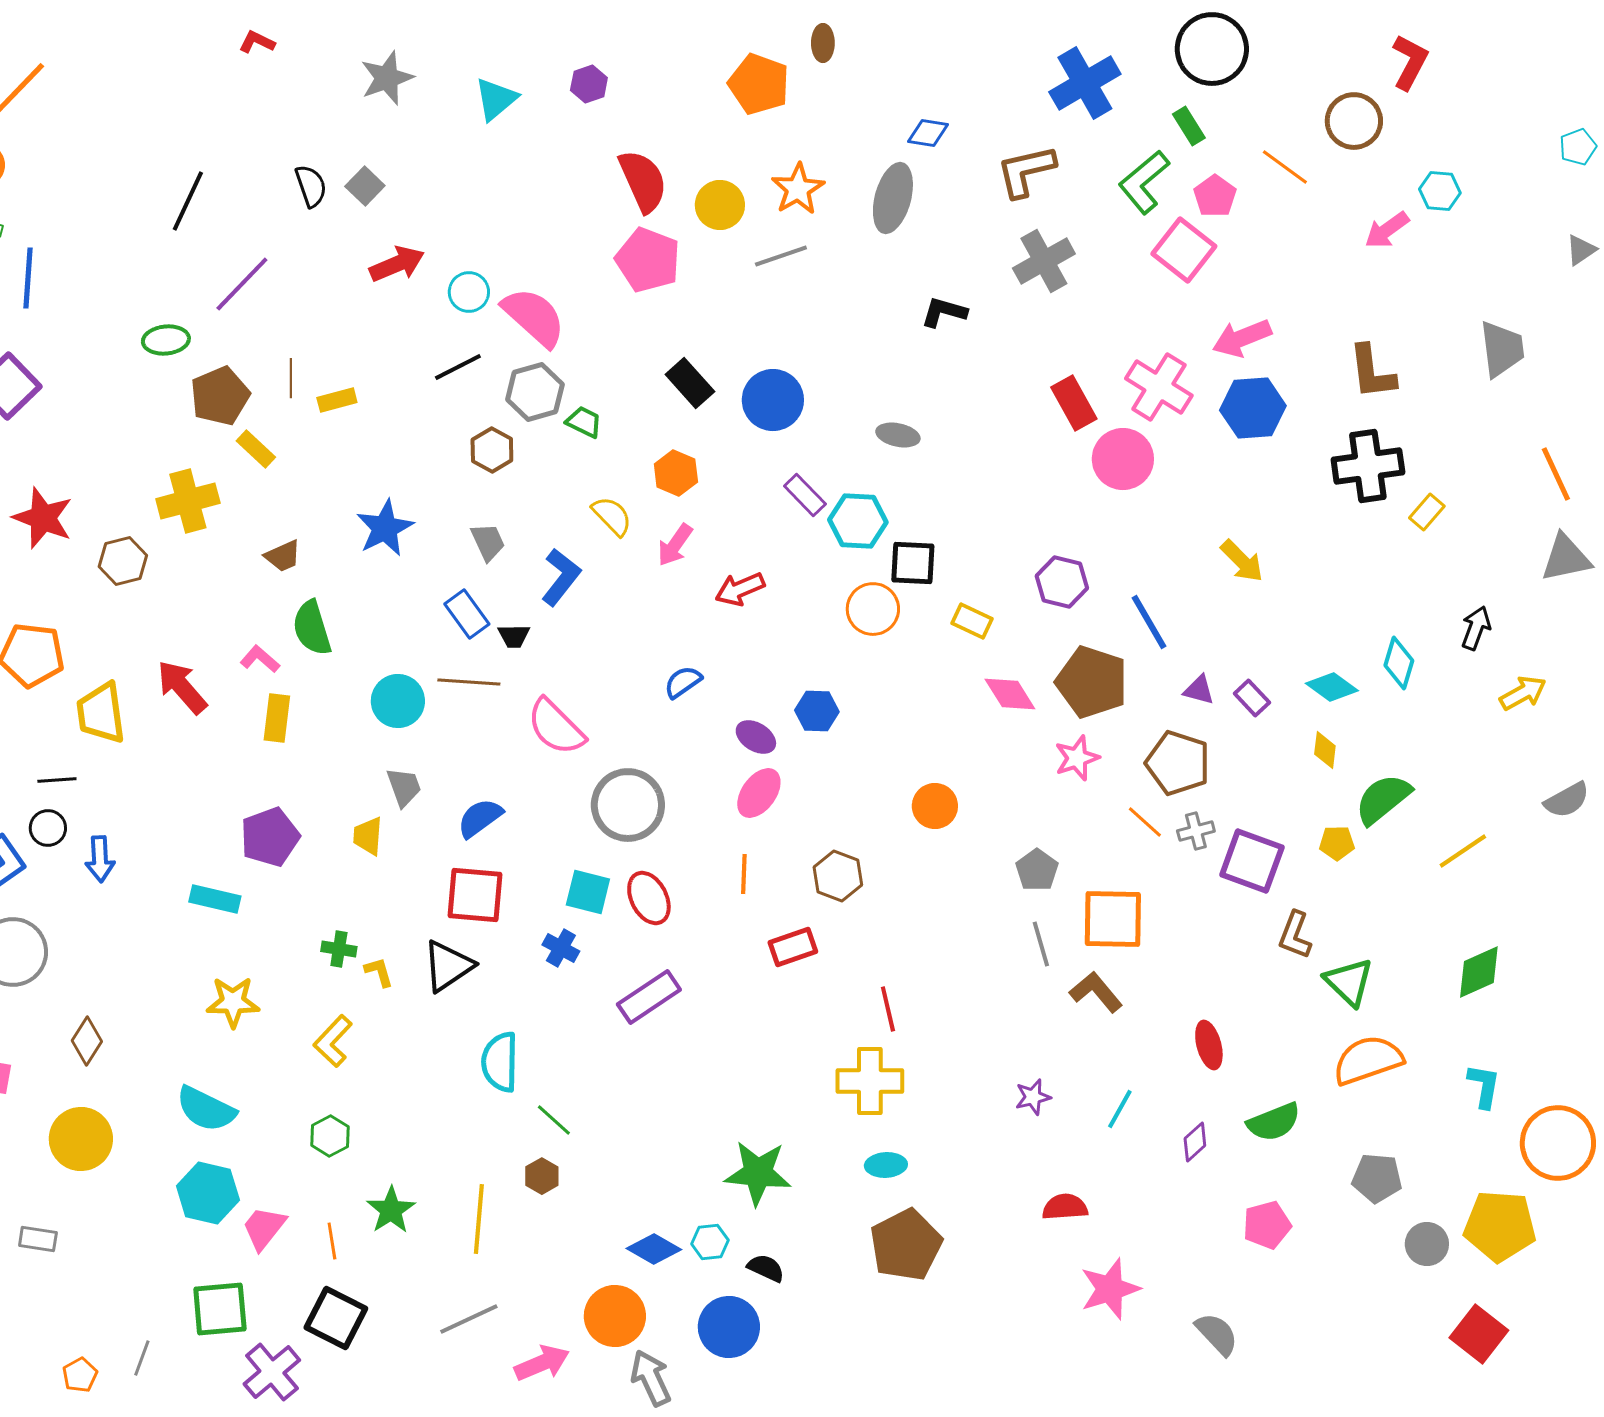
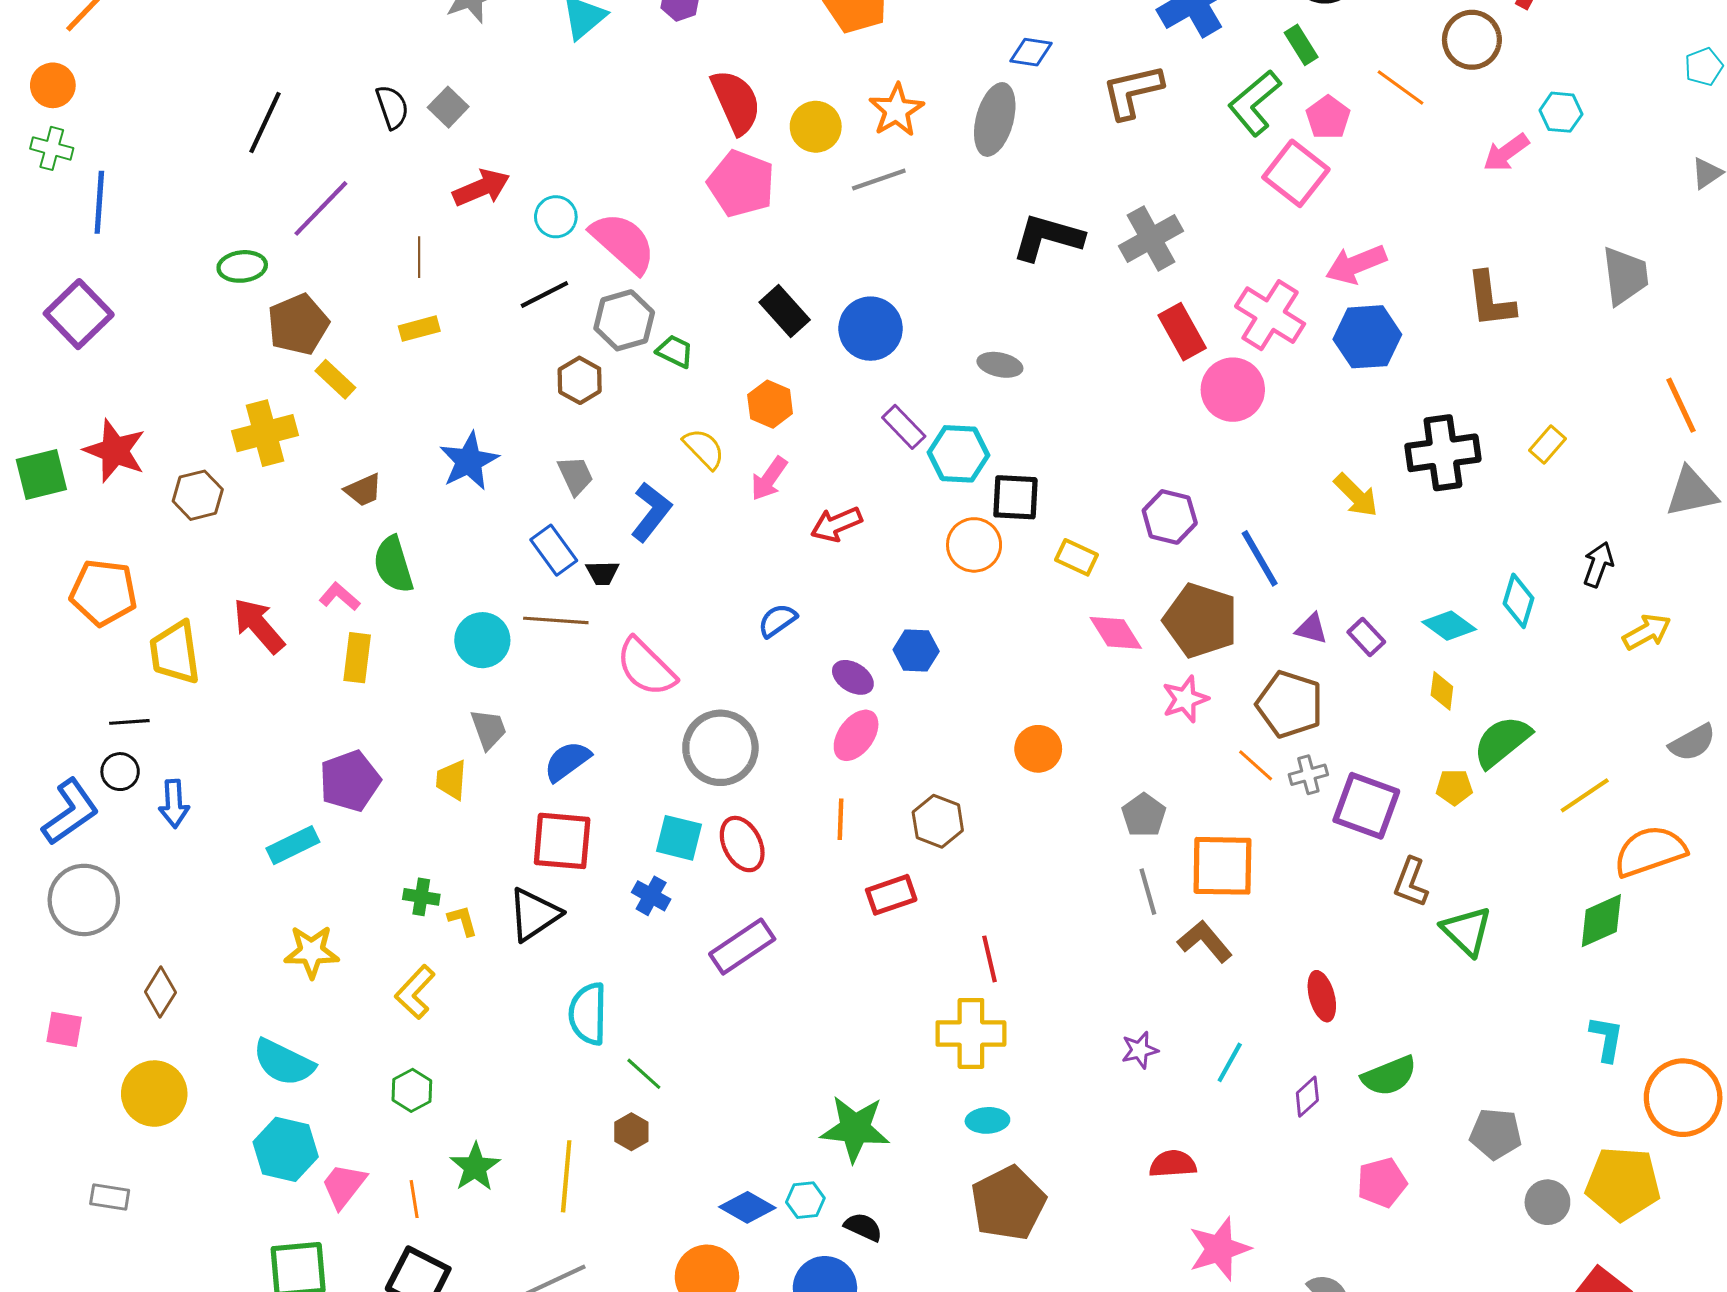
gray cross: (1044, 261) -> (1151, 239), moved
black L-shape: (944, 312) -> (1048, 237), size x1.5
brown line: (291, 378) -> (419, 257), moved
black cross: (1368, 466) -> (1443, 453), moved
cyan rectangle: (215, 899) -> (293, 845), turned -39
orange semicircle: (1368, 1060) -> (1650, 851), moved

